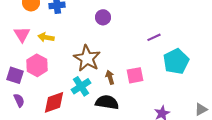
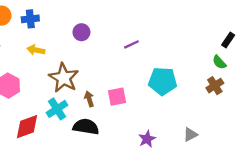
yellow arrow: (46, 37) -> (36, 50), moved
purple line: (154, 37) -> (131, 44), moved
cyan pentagon: (176, 61) -> (163, 81), turned 30

